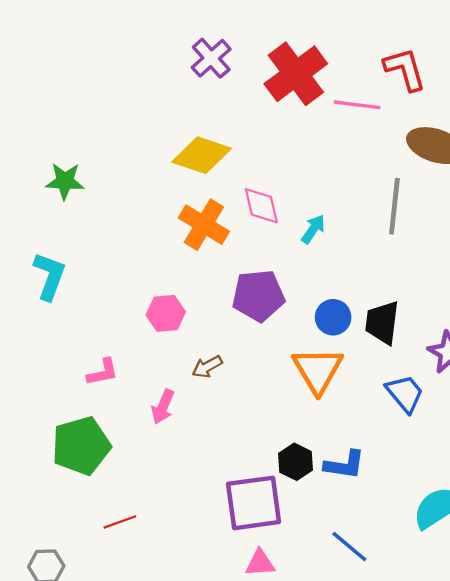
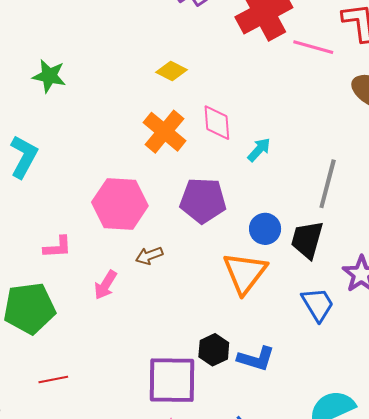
yellow diamond: (202, 155) -> (172, 71), size x0.6
gray line: (394, 206) -> (328, 184), moved
pink hexagon: (166, 313) -> (120, 204), size x1.6

